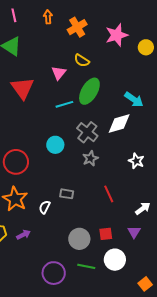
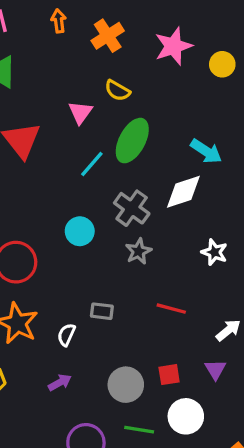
cyan line: (64, 104) -> (92, 164), turned -30
red line: (109, 194) -> (171, 309), turned -48
purple arrow: (23, 235) -> (60, 382), moved

